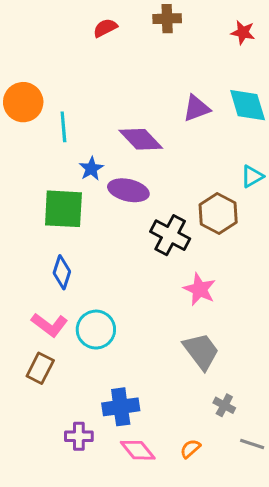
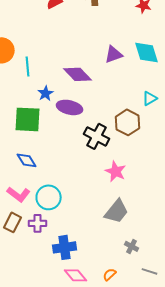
blue diamond: (62, 272) -> (27, 160), turned -50
gray trapezoid: (201, 351) -> (117, 211), turned 76
purple cross: (79, 436) -> (38, 223), moved

